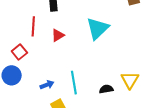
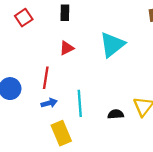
red line: (33, 26) -> (46, 78), moved
red square: (19, 52) -> (24, 18), moved

